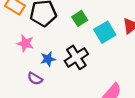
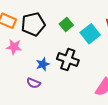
pink star: (25, 43) -> (14, 47), moved
black cross: (76, 57) -> (68, 60), turned -30

